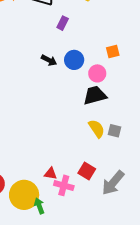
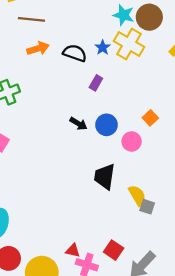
orange square: (113, 51) -> (150, 118), turned -32
black trapezoid: (95, 95) -> (105, 177), moved, turned -70
yellow semicircle: (97, 129) -> (137, 195), moved

